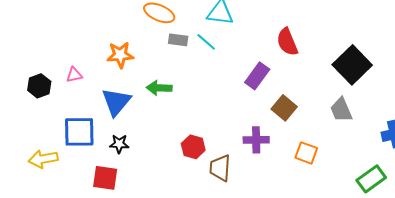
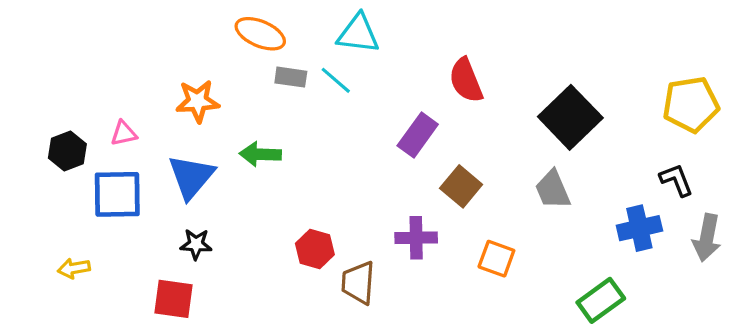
blue square: (79, 132) -> (117, 194), moved
yellow arrow: (43, 159) -> (74, 268), size x0.7

